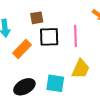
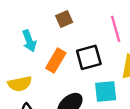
black square: (49, 37) -> (89, 57), moved

